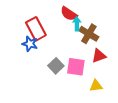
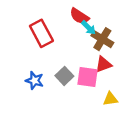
cyan arrow: (77, 24) -> (89, 28), turned 136
blue star: (30, 44) -> (34, 81), moved
red triangle: (99, 56) -> (104, 64), moved

